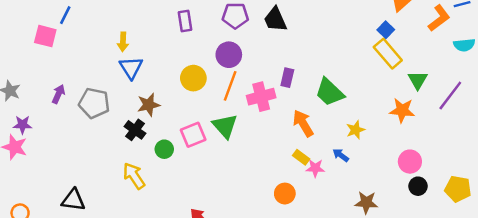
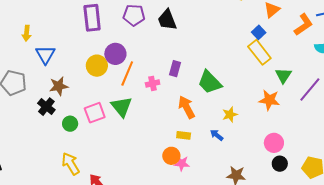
purple rectangle: (185, 21) -> (92, 18), size x1.5
yellow arrow: (123, 42) -> (27, 33), moved
purple circle: (229, 55) -> (115, 54), moved
pink cross: (261, 97) -> (153, 83), size x0.6
yellow rectangle: (301, 157) -> (184, 135), turned -32
pink star: (315, 168) -> (182, 163), moved
yellow arrow: (134, 176) -> (71, 164), moved
orange circle: (285, 194) -> (171, 156), moved

